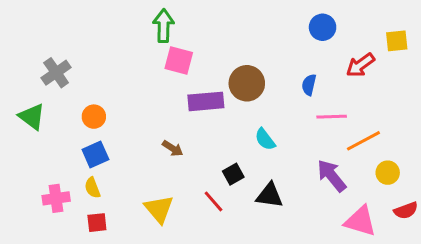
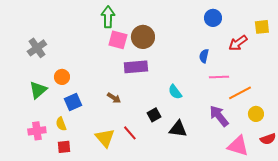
brown circle: (247, 83) -> (143, 37), moved
green triangle: (32, 117) -> (38, 90), moved, turned 42
blue square: (95, 154) -> (73, 102), moved
red line: (214, 201) -> (130, 133), moved

